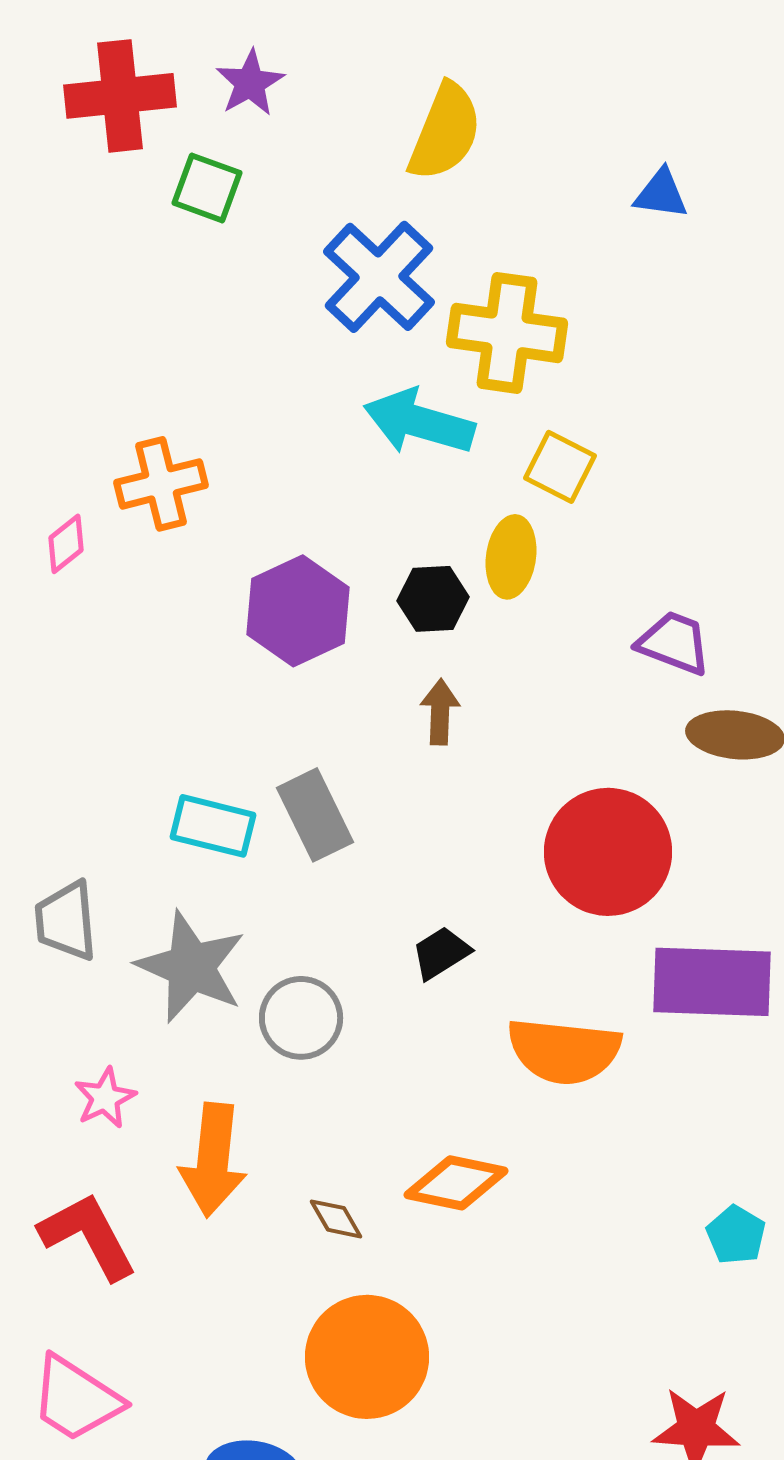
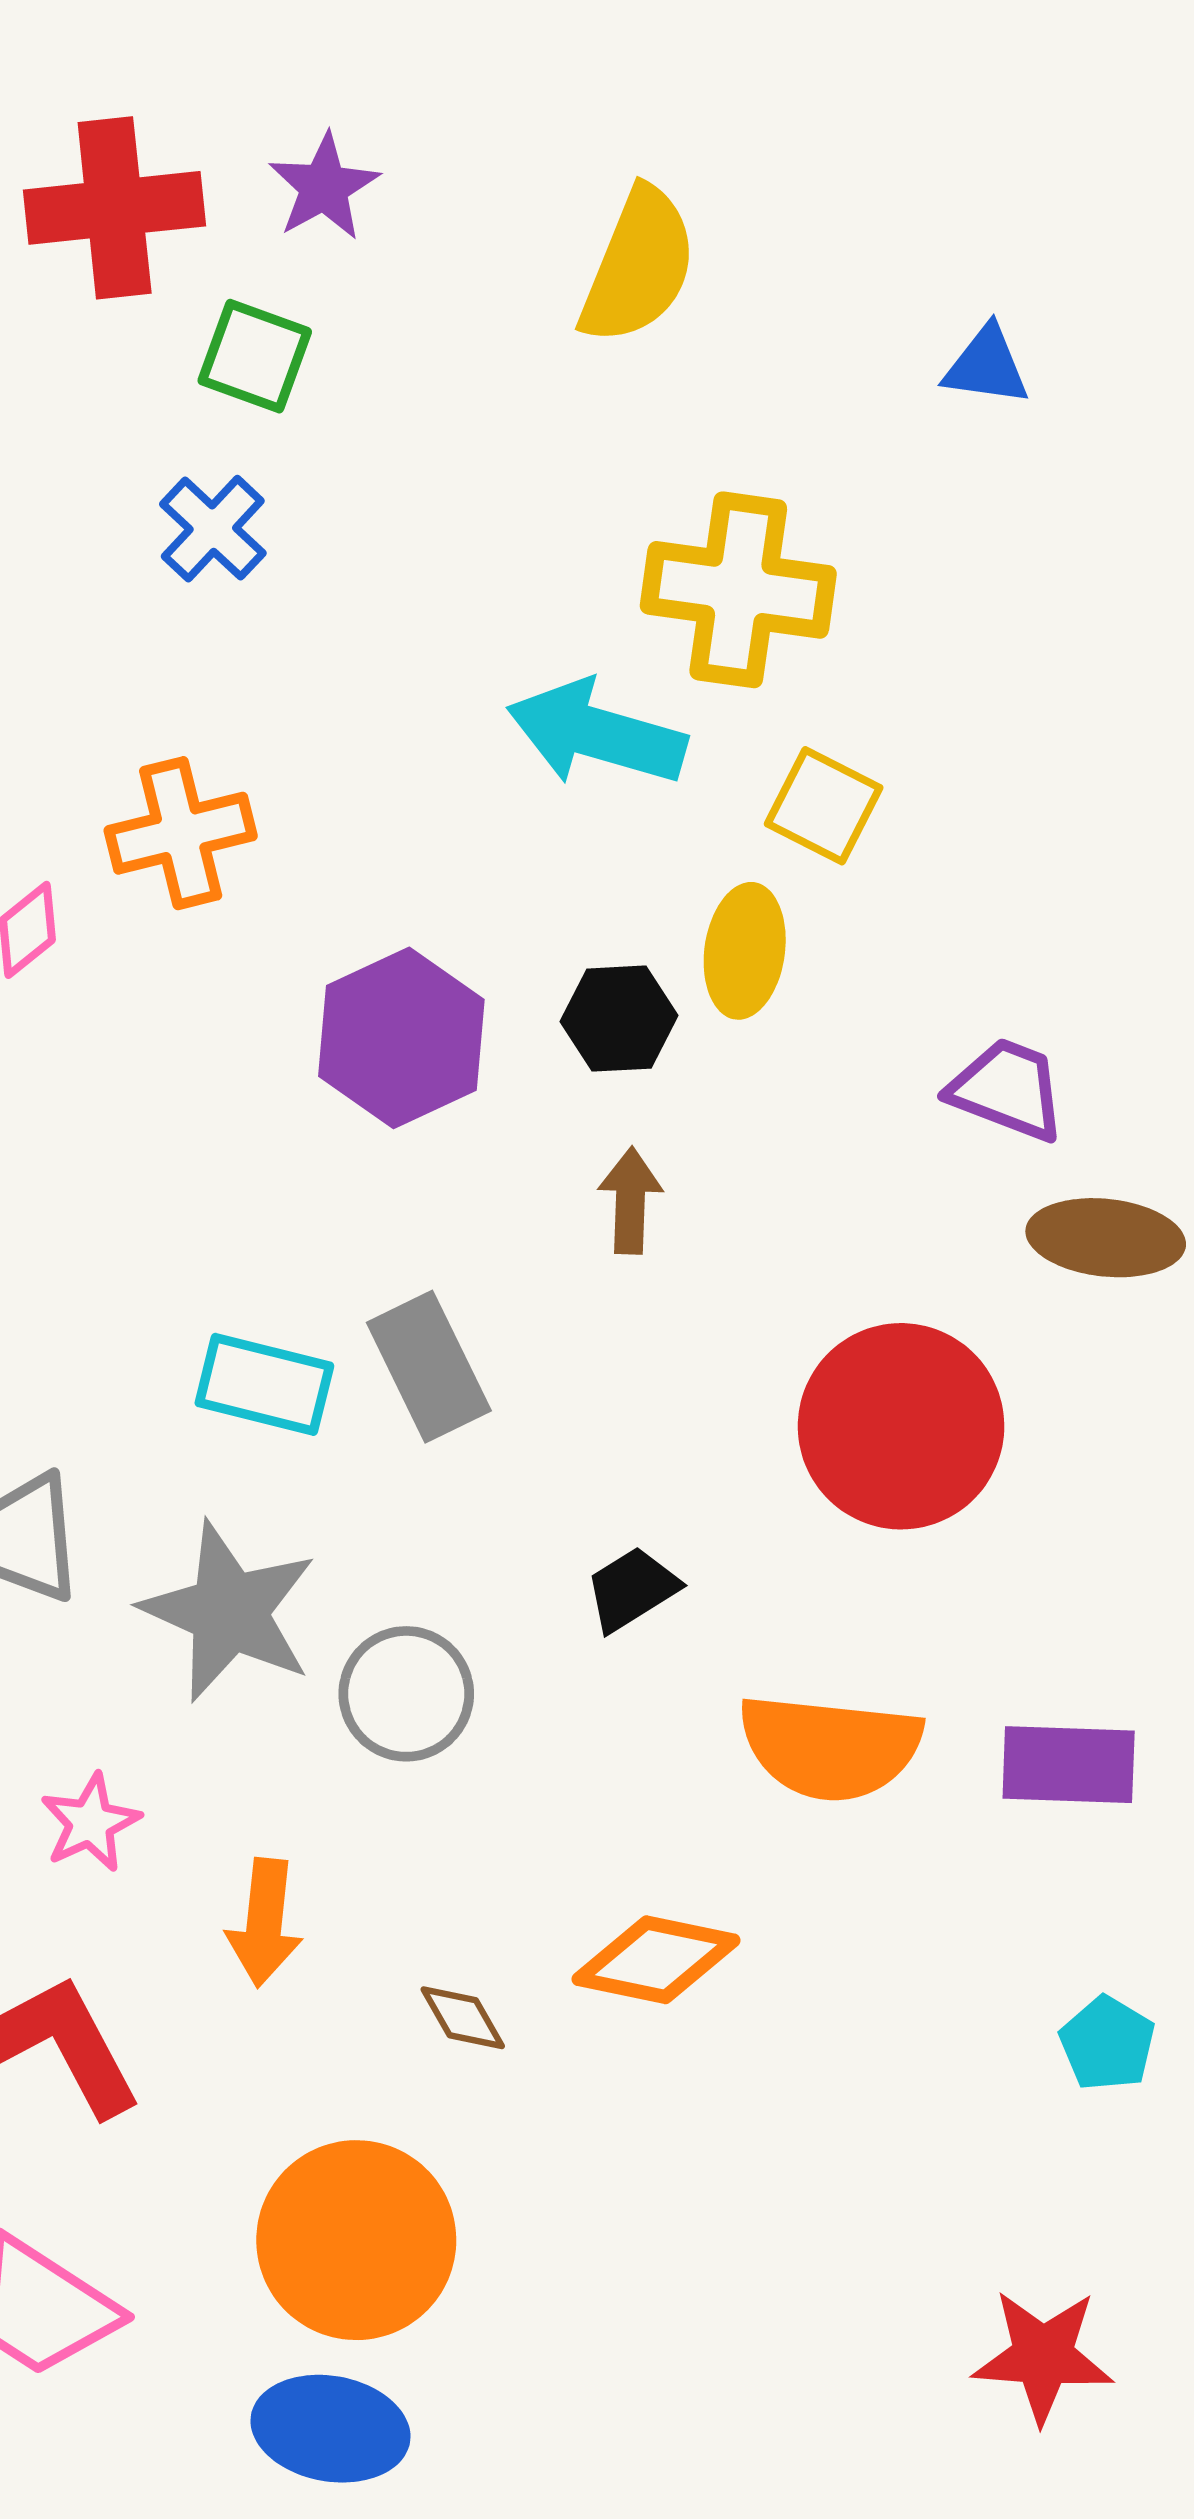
blue cross: (379, 277) -> (213, 529), moved, size x0.6
purple rectangle: (712, 982) -> (1069, 1765), moved, size x0.7
orange arrow: (213, 1160) -> (264, 1923), size x0.7
orange circle: (367, 1357) -> (356, 2240), moved

